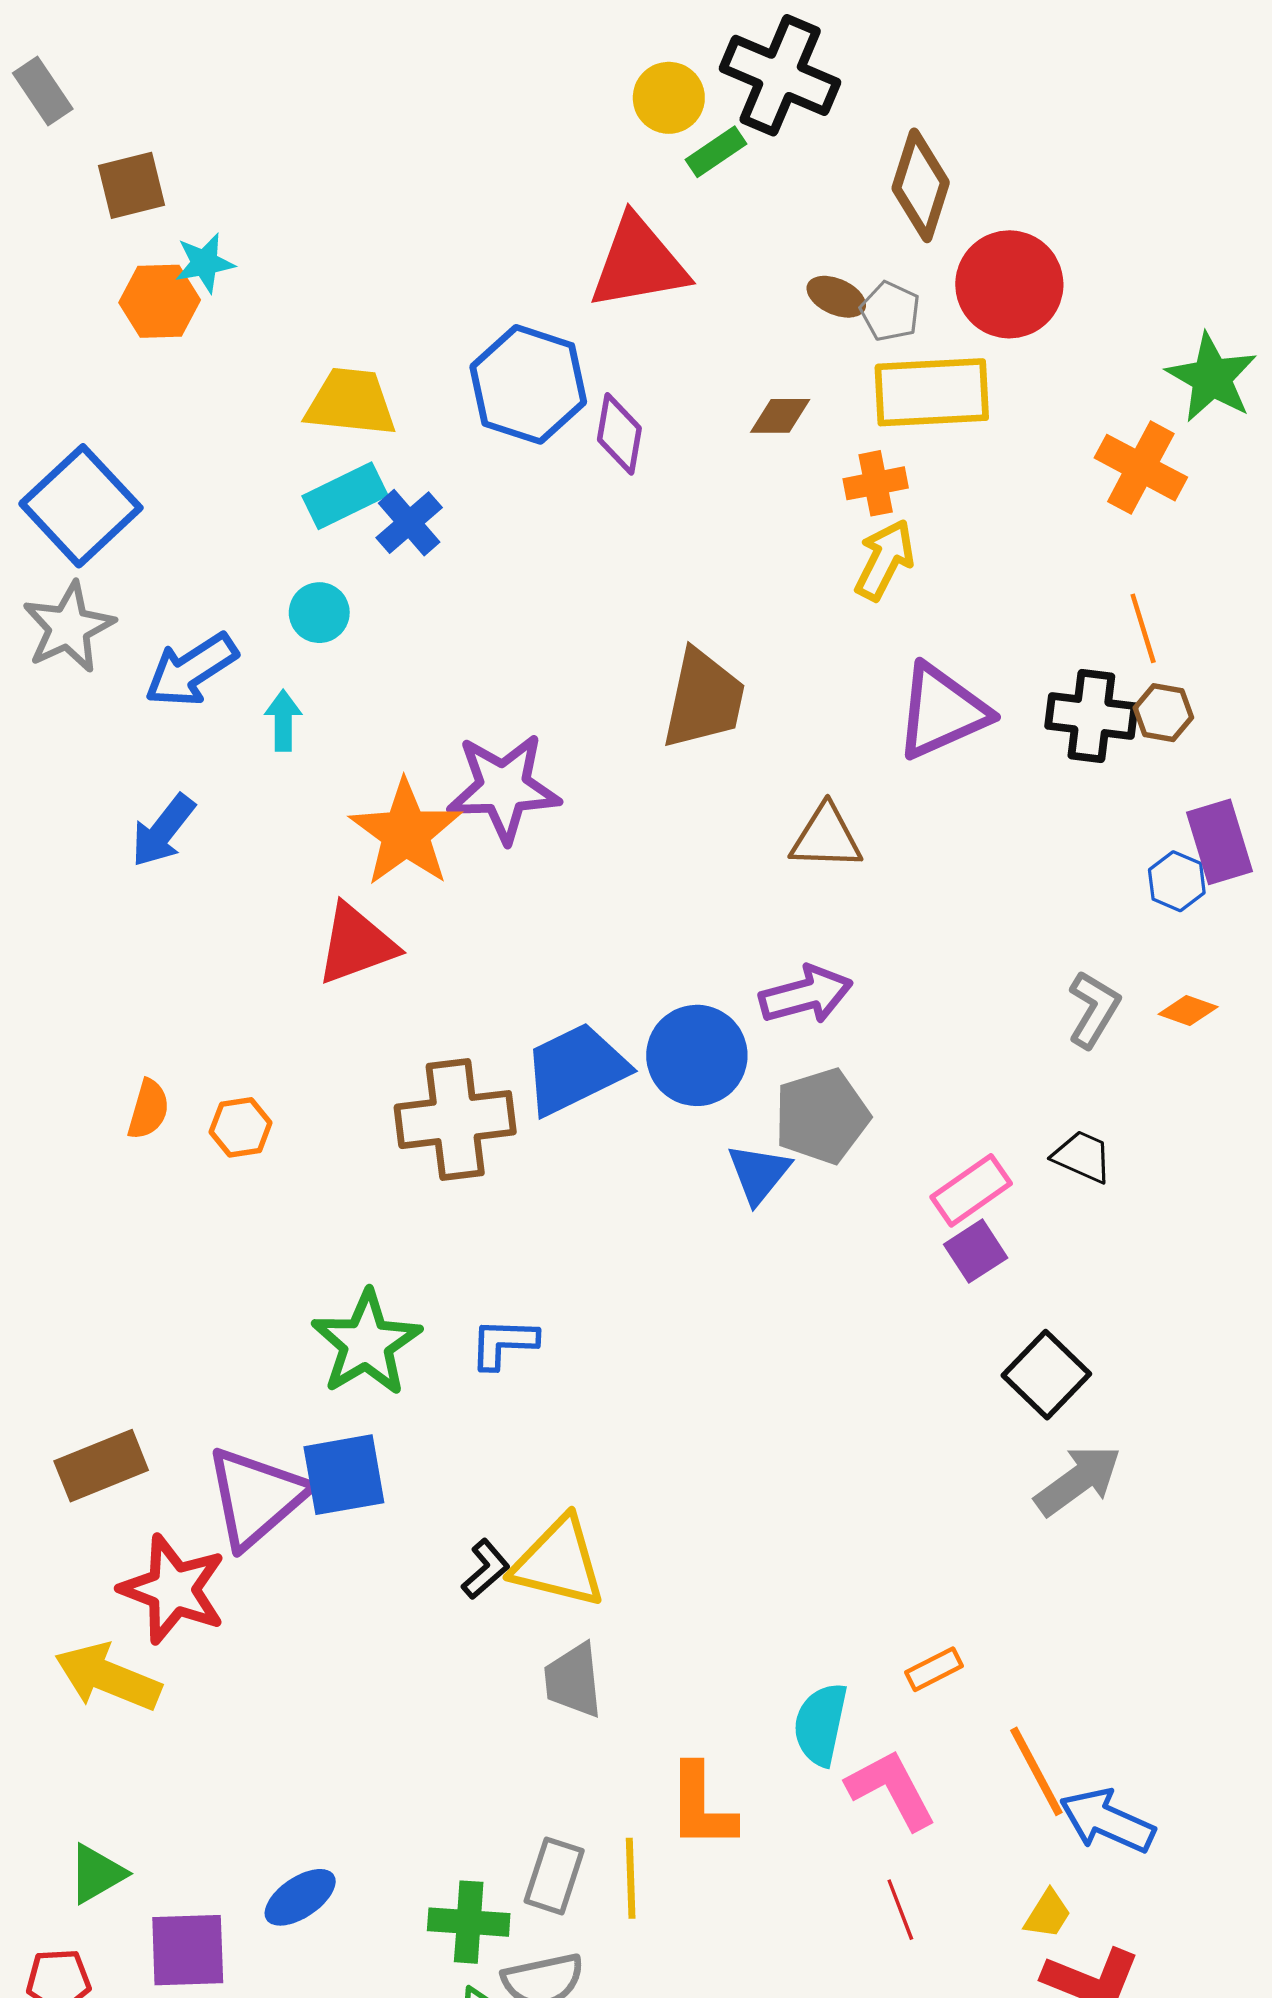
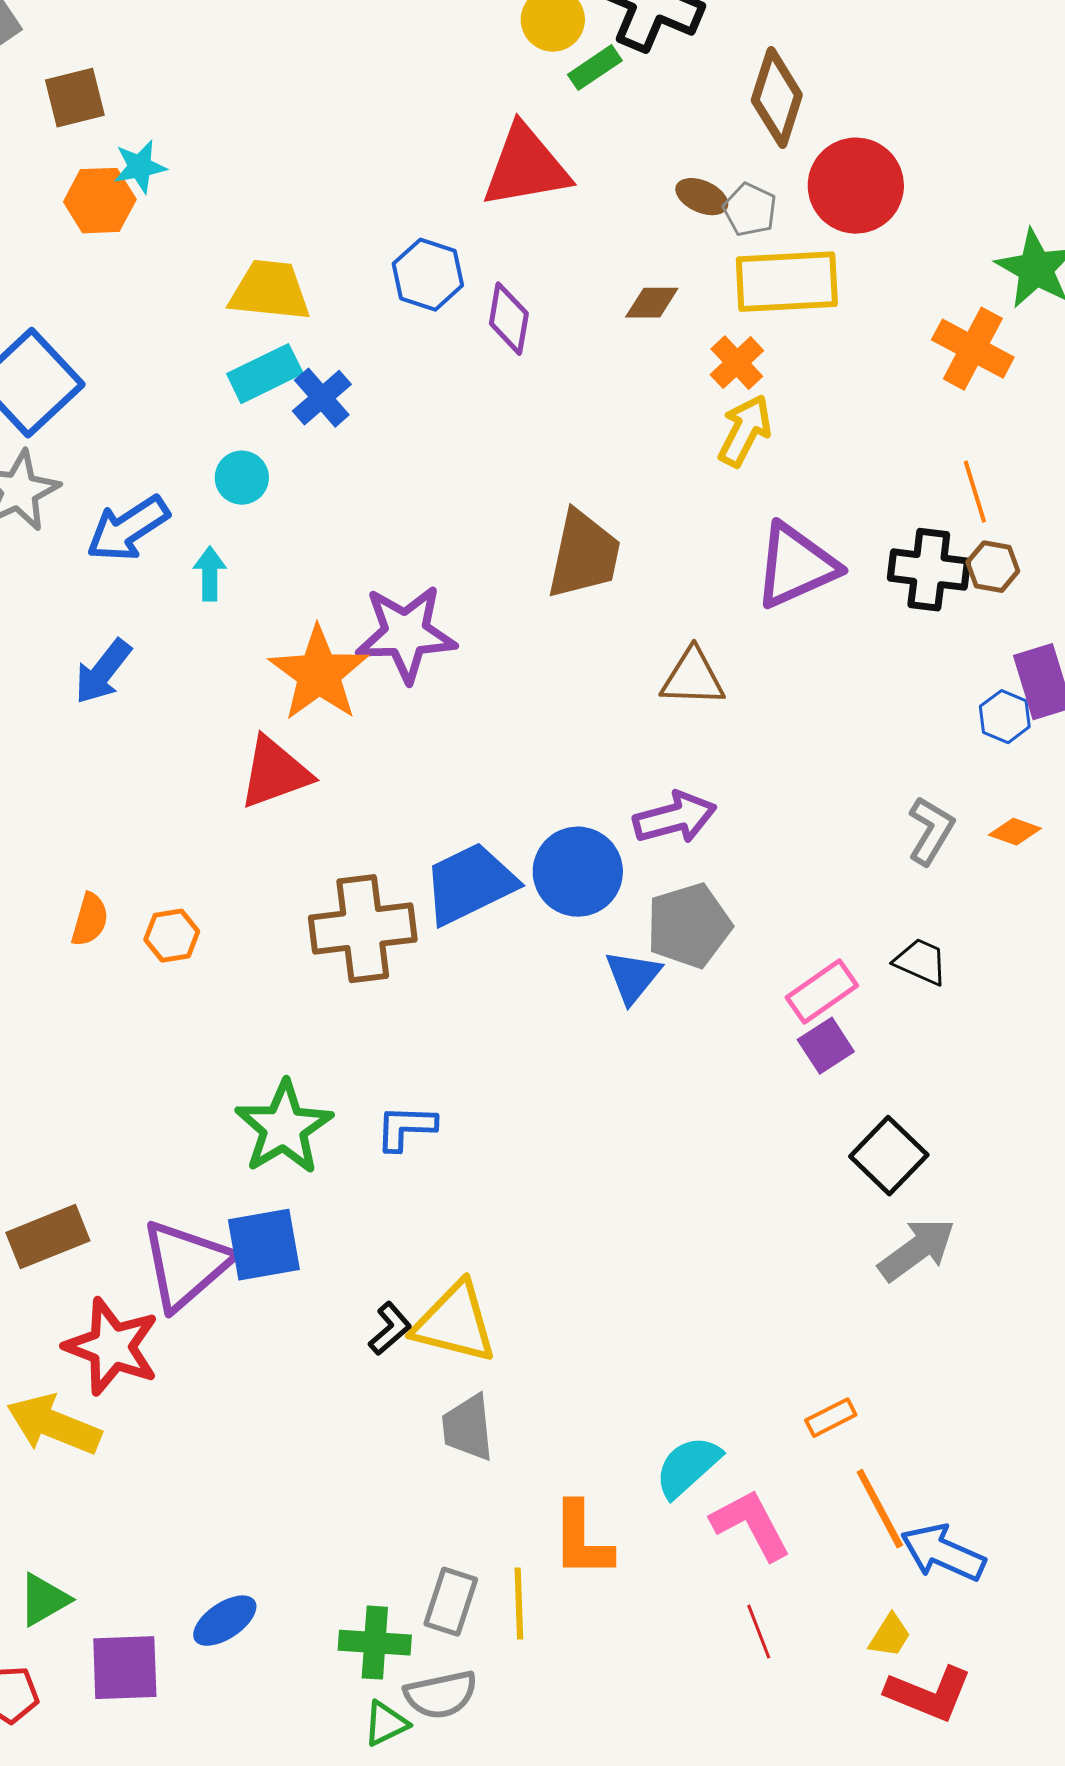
blue hexagon: (528, 384) -> (428, 275), size x0.7
orange cross: (876, 483) -> (737, 363), turned -32
orange rectangle: (934, 1669) -> (831, 1418), moved
cyan semicircle: (821, 1724) -> (688, 1467), turned 36

